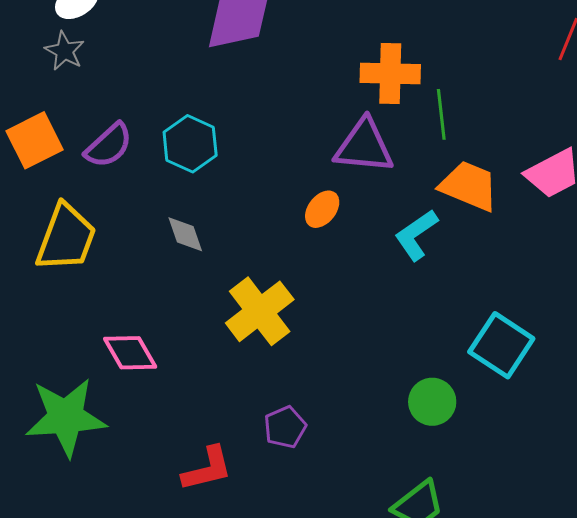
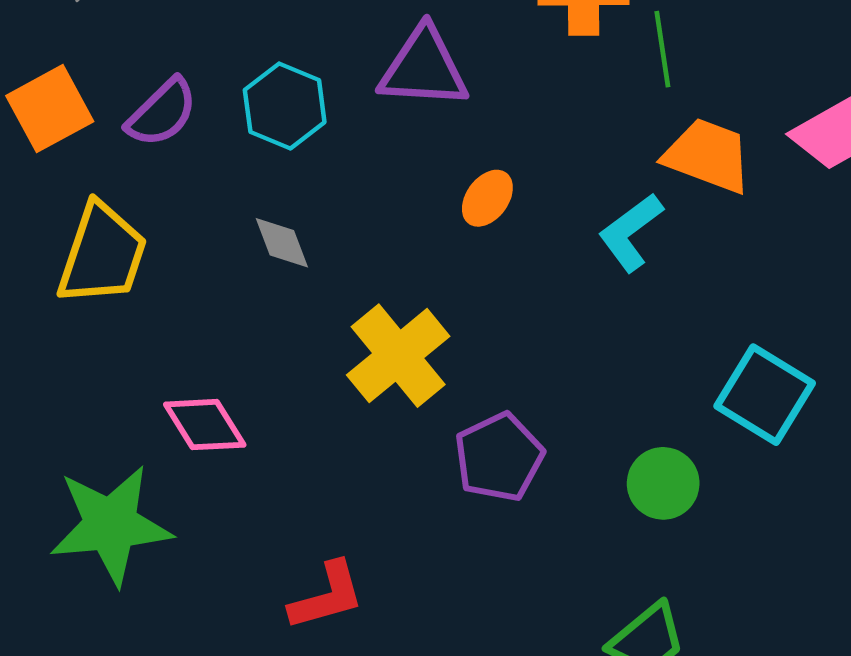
purple triangle: (364, 146) -> (424, 68), moved
purple pentagon: (285, 427) -> (499, 457), moved, size x1.4

